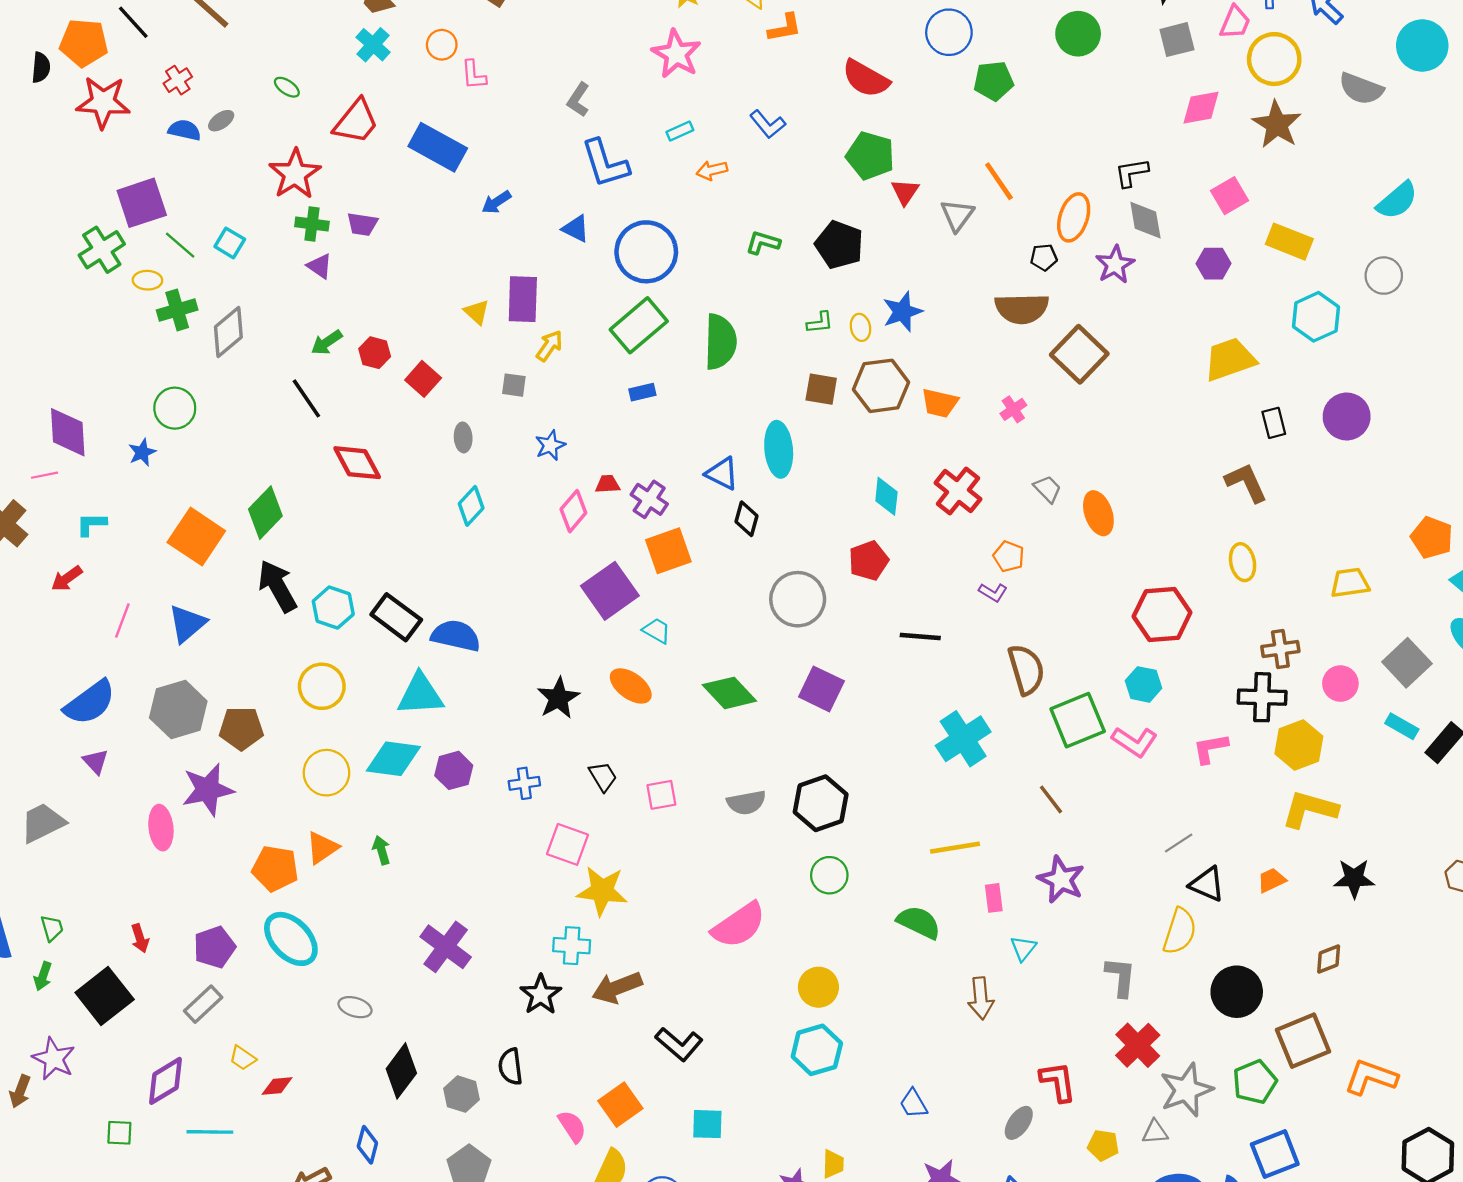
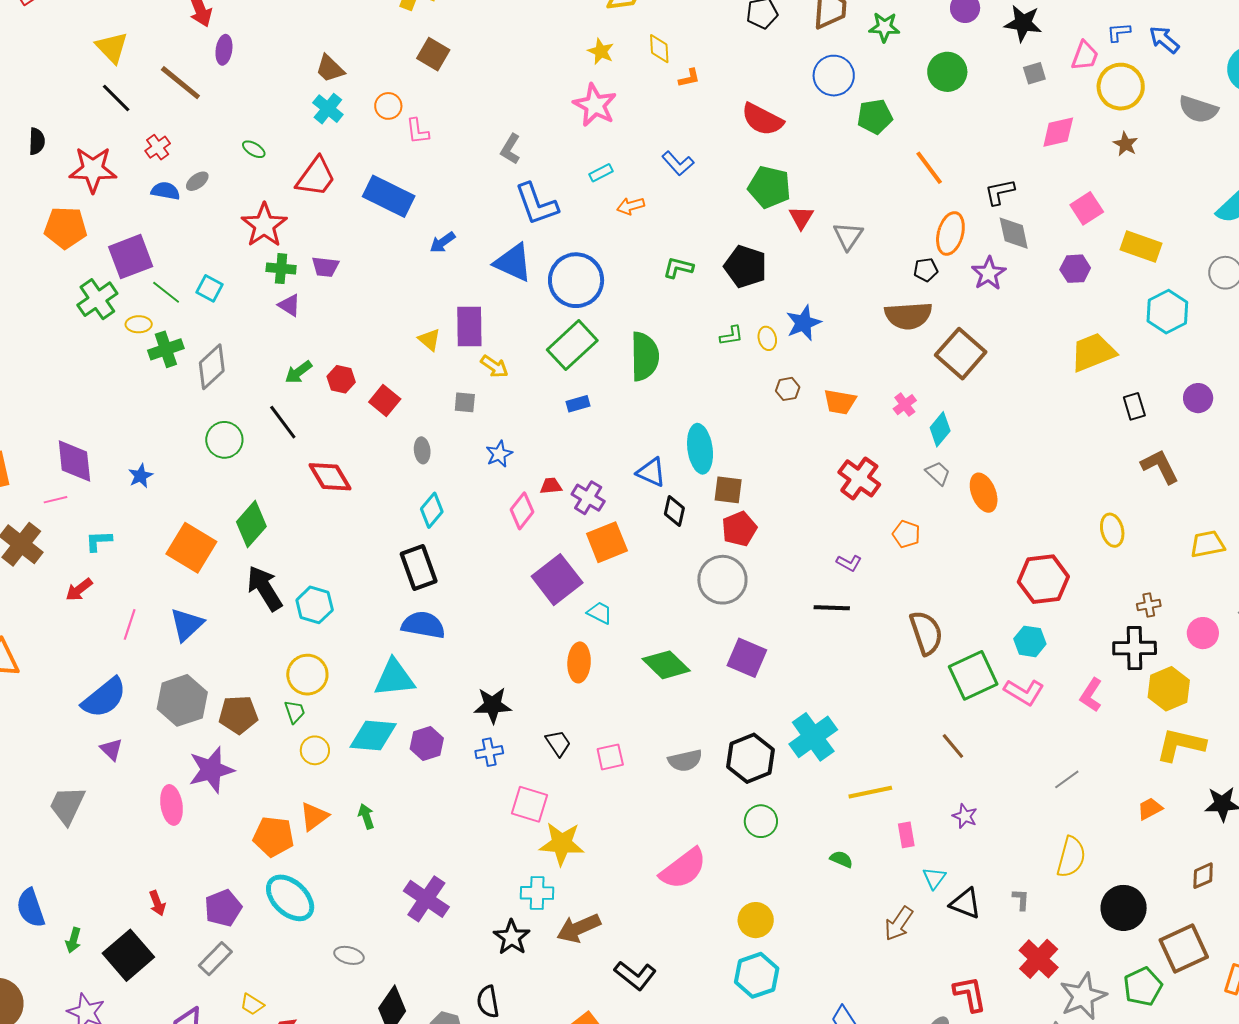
orange L-shape: (785, 28) -> (689, 78), size x0.7
gray square: (1177, 40) -> (1034, 73), size x0.7
orange pentagon: (84, 43) -> (66, 228), moved
brown star: (1277, 125) -> (1125, 144), size x0.6
orange line: (999, 181) -> (929, 168), moved
blue triangle: (576, 229) -> (513, 263), size x1.6
yellow arrow: (549, 346) -> (494, 366), turned 92
brown hexagon: (881, 386) -> (788, 389), size x0.5
brown square: (821, 389) -> (728, 490), moved
green circle: (175, 408) -> (224, 440), moved
purple circle: (1347, 416) -> (1198, 398), size x0.7
brown L-shape: (1246, 483) -> (1160, 466), moved
cyan diamond: (886, 496) -> (940, 429), moved, turned 36
red pentagon: (869, 561) -> (739, 529), moved
purple L-shape: (993, 592) -> (849, 563), moved
black rectangle: (396, 617) -> (419, 567), moved, turned 36
brown cross: (1280, 649) -> (1149, 605), size x0.7
orange ellipse: (631, 686) -> (579, 662), turned 60
black star: (558, 698) -> (493, 705), moved, turned 30
cyan cross: (963, 739) -> (813, 737), moved
pink L-shape: (1210, 748) -> (1091, 695), turned -44
yellow circle: (326, 773) -> (315, 750), size x0.7
gray trapezoid: (43, 823) -> (67, 805), turned -36
purple star: (1061, 880) -> (965, 816), size x0.6
black triangle: (1207, 884) -> (965, 903), moved
green semicircle: (919, 922) -> (841, 859), size x0.6
green trapezoid: (52, 928) -> (295, 712), moved
gray L-shape: (1121, 977) -> (1021, 899), size x0.6
brown arrow: (981, 998) -> (899, 924), turned 42

